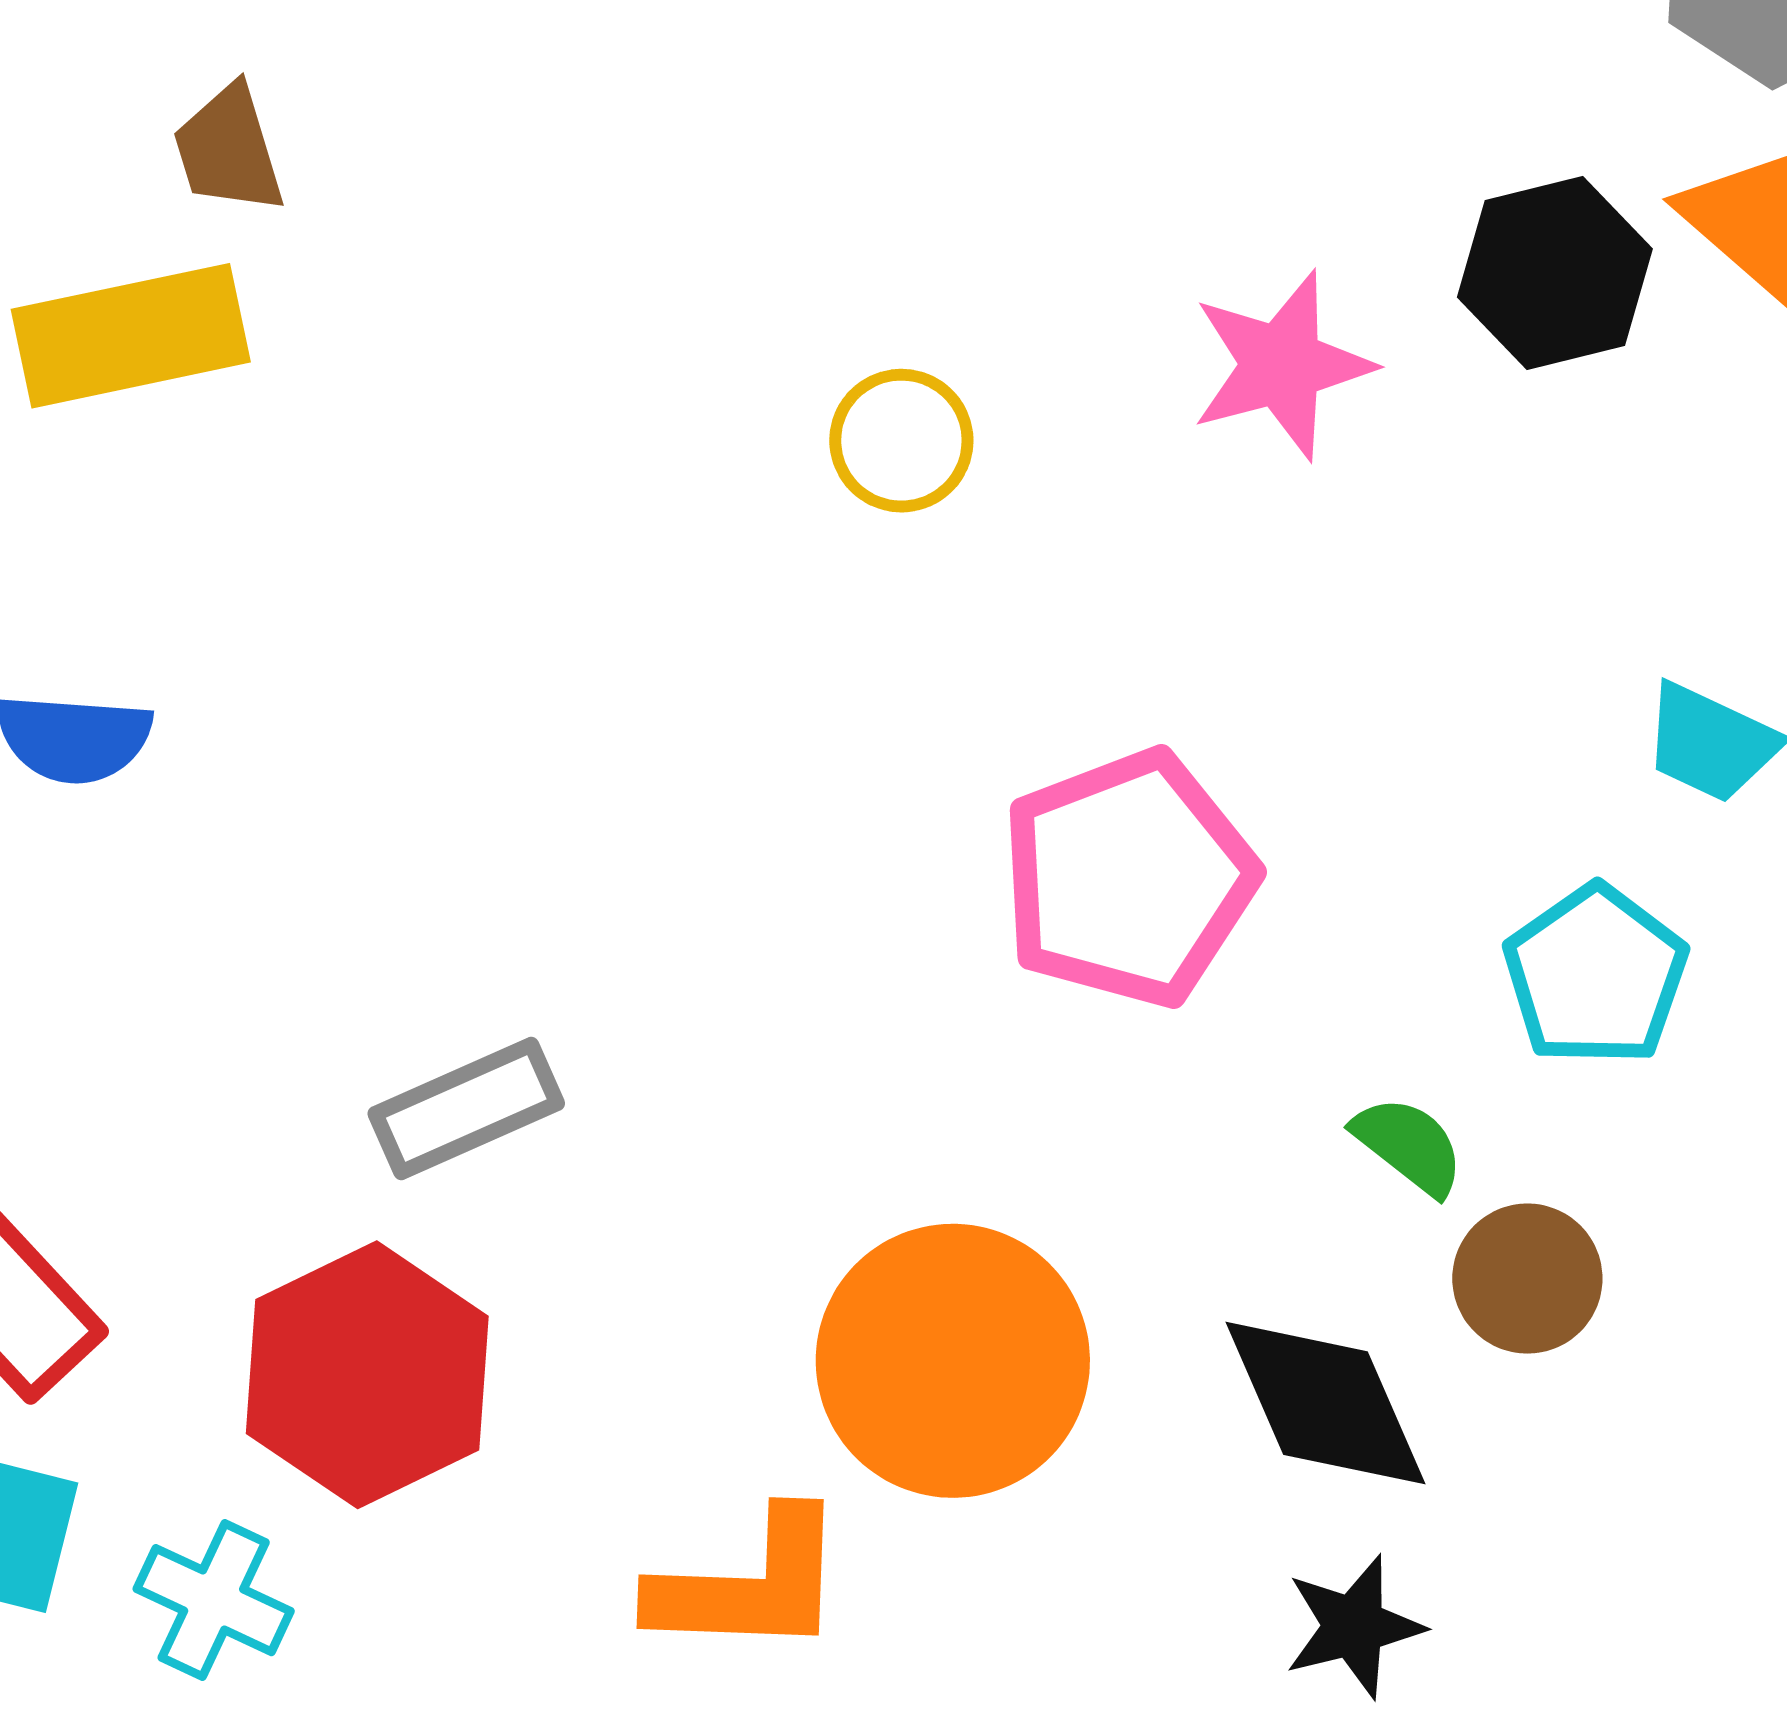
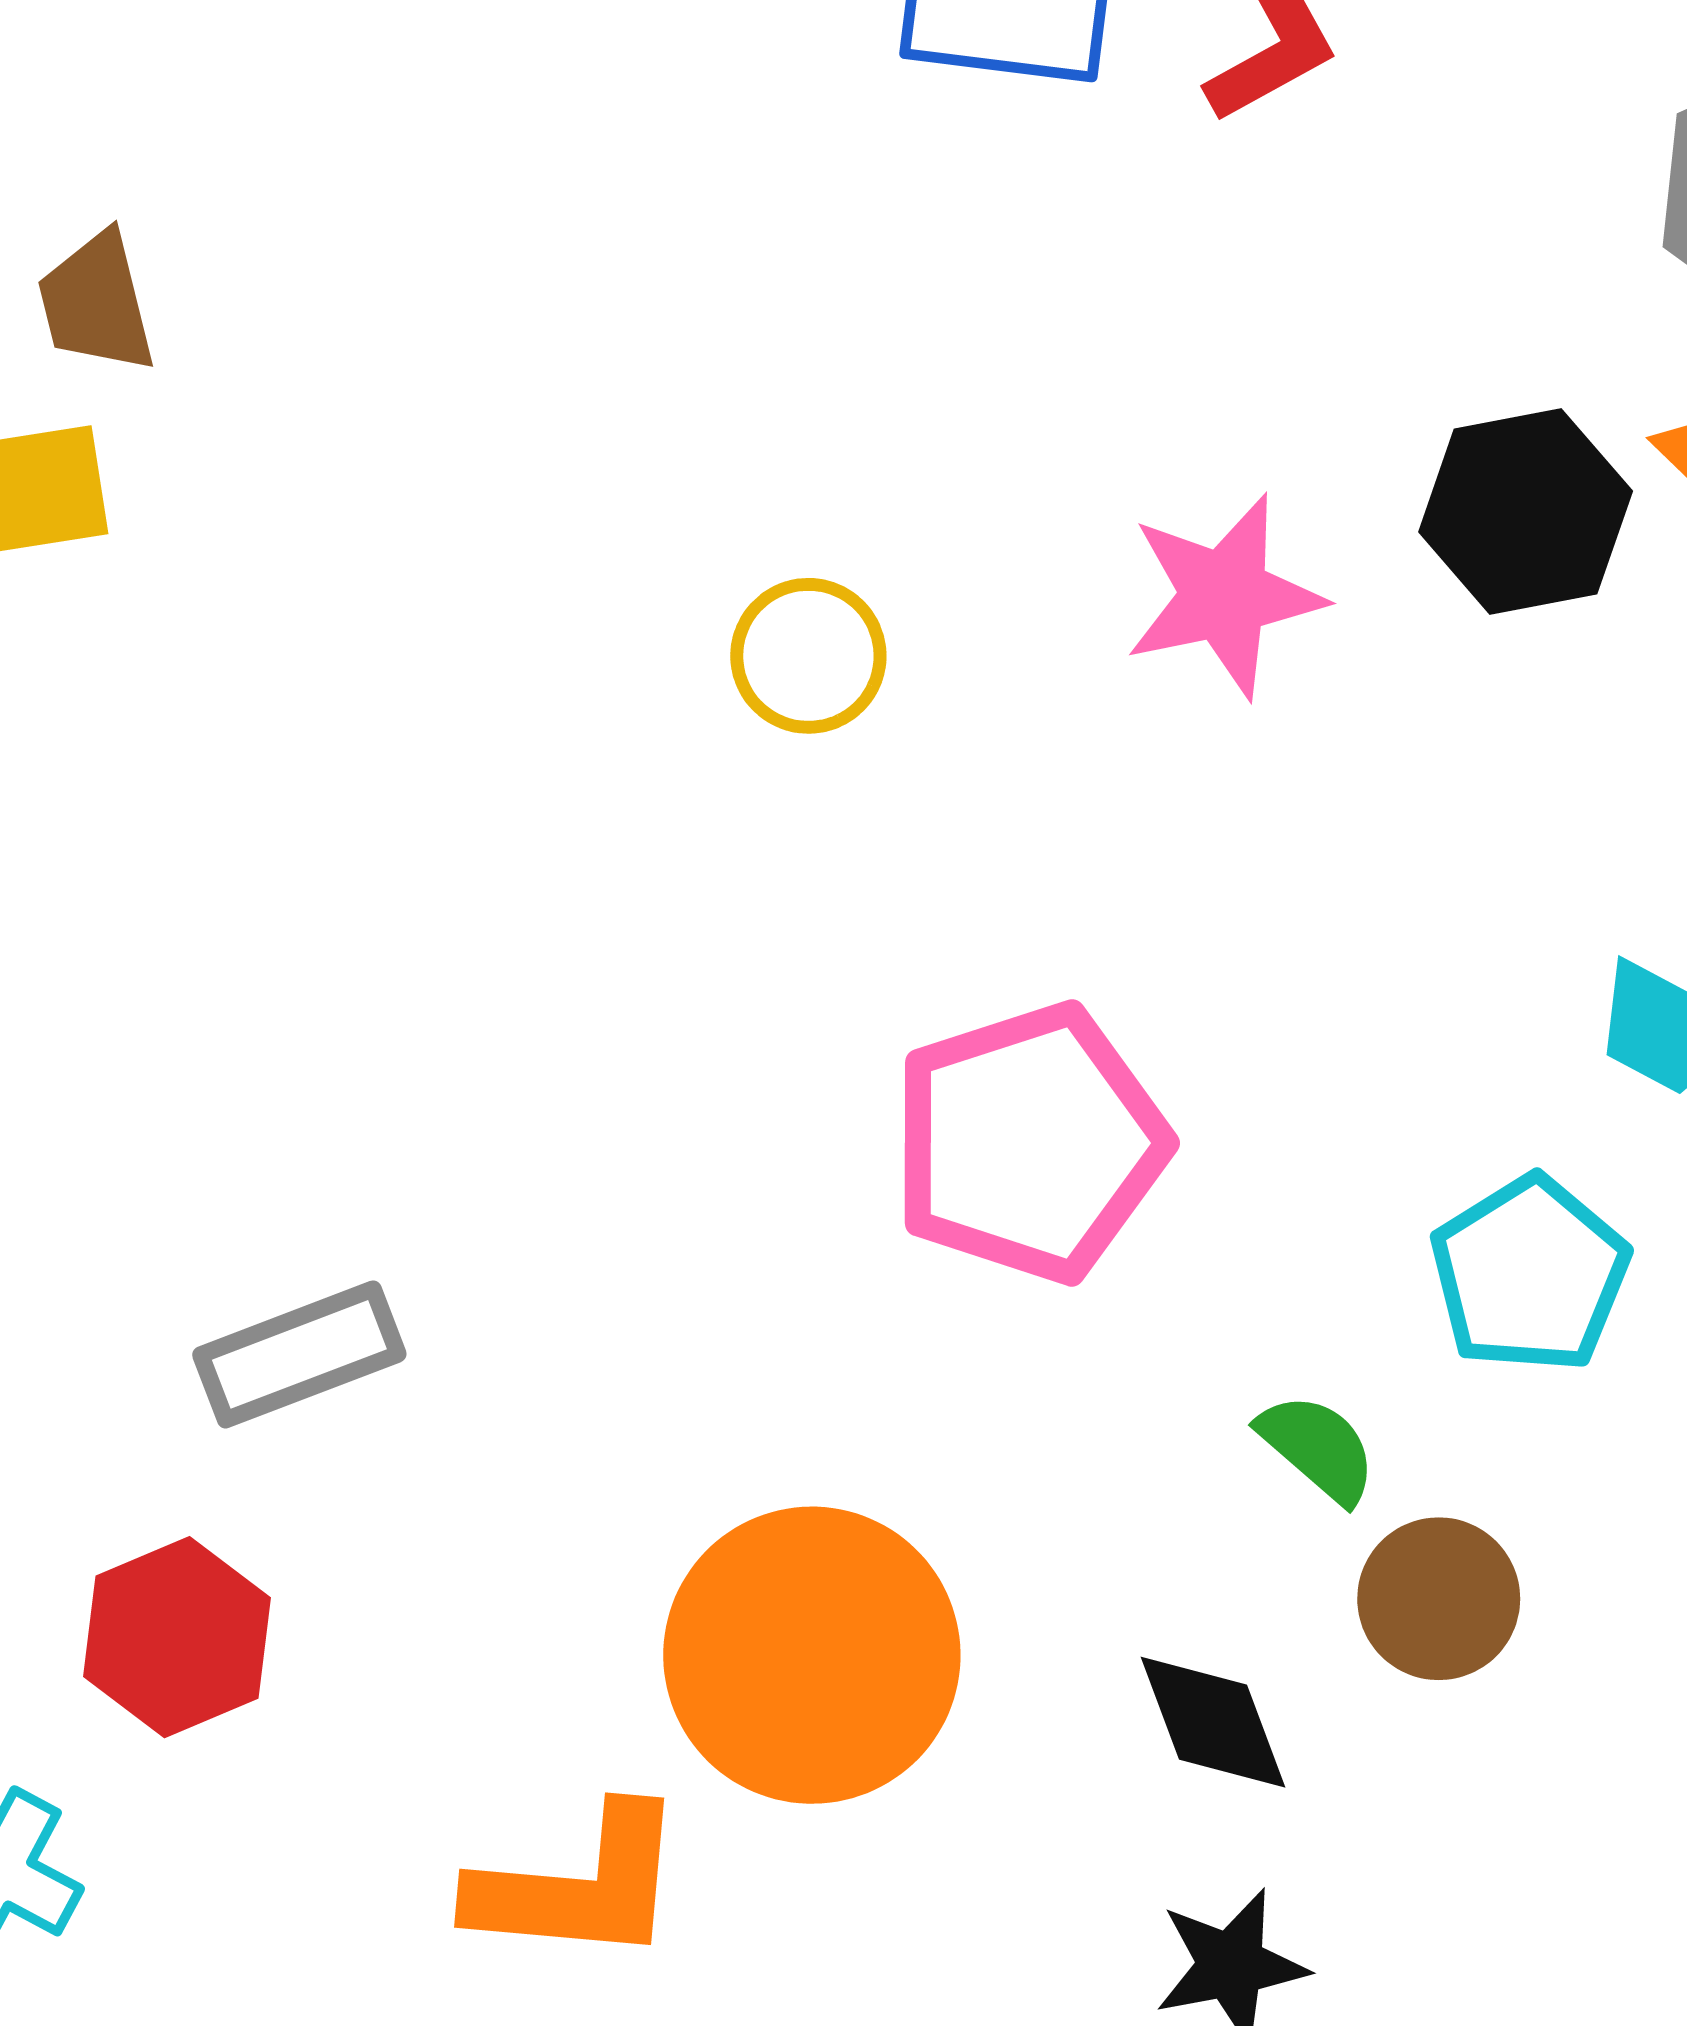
red hexagon: (367, 1375) -> (177, 1637), size x0.7
black diamond: (1326, 1403) -> (1213, 1722), size x0.7

